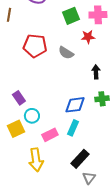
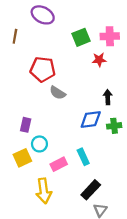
gray semicircle: (66, 53) -> (58, 93), moved
purple rectangle: (19, 98) -> (26, 125), turned 48
blue diamond: (75, 105) -> (91, 119), moved
cyan rectangle: (73, 128) -> (83, 157), turned -49

